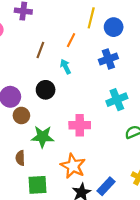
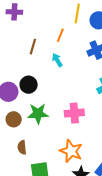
black circle: (46, 90) -> (29, 85), moved
brown circle: (21, 115) -> (14, 119), moved
green star: (43, 137) -> (38, 114), moved

